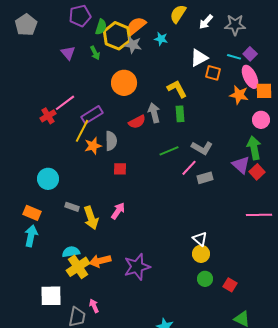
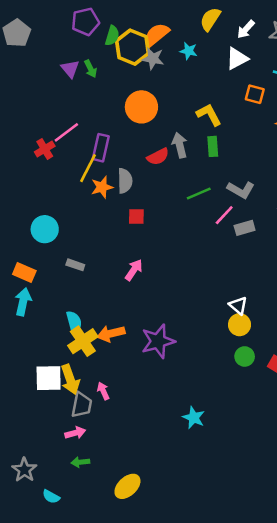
green arrow: (95, 53) -> (91, 69), moved
white triangle: (199, 58) -> (237, 59), moved
purple rectangle: (92, 115) -> (101, 148), turned -45
yellow arrow: (91, 218) -> (70, 379), moved
cyan semicircle: (71, 252) -> (74, 322), turned 84

